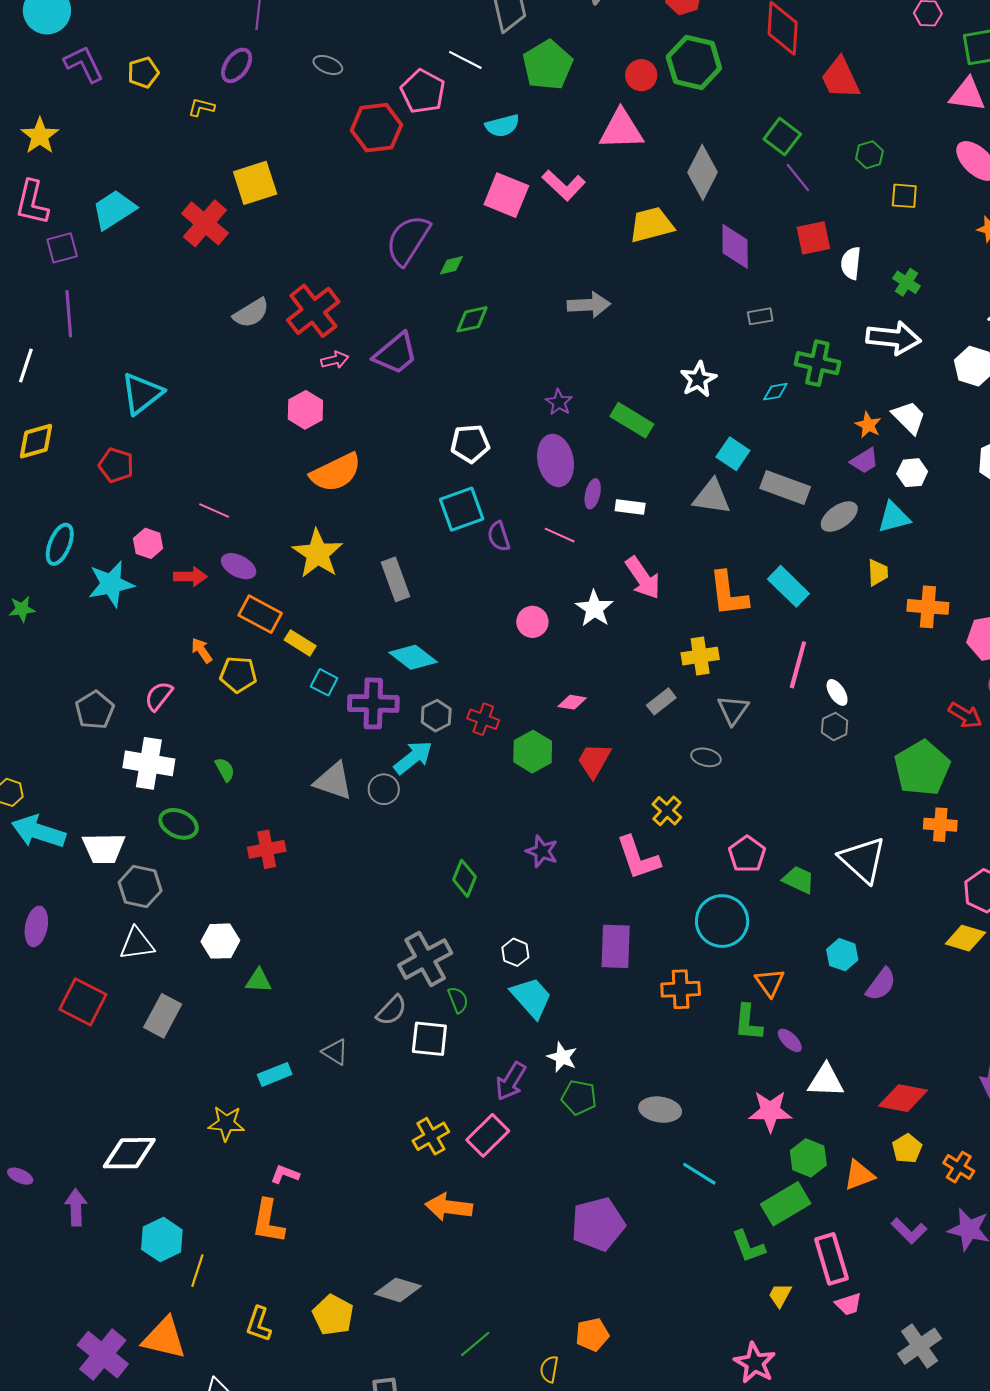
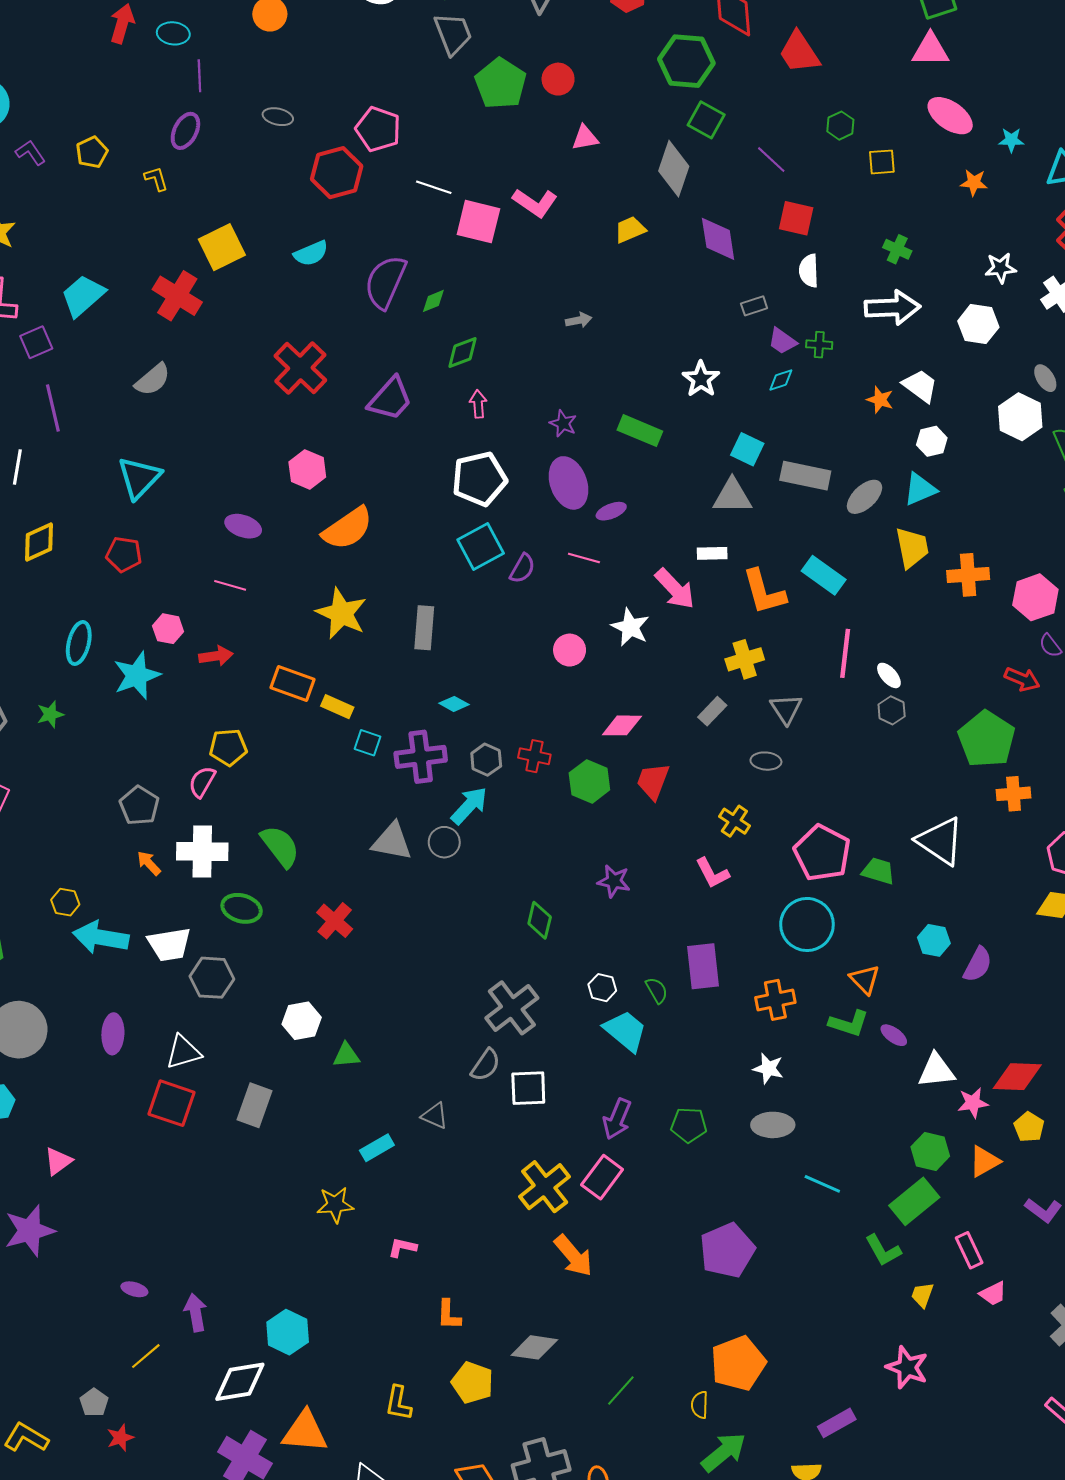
white line: (465, 60) -> (434, 187), moved
green hexagon: (694, 62) -> (686, 61), moved
purple L-shape: (84, 64) -> (30, 153), size x0.7
red circle: (641, 75) -> (558, 79), moved
yellow L-shape: (201, 107) -> (156, 179), turned 68
cyan semicircle: (502, 126) -> (311, 253), moved
pink triangle: (621, 130) -> (585, 138), size x0.6
green square: (782, 137) -> (706, 120), moved
yellow trapezoid: (651, 225) -> (630, 230), size x0.7
red square: (813, 238) -> (796, 218), turned 33
white semicircle: (851, 263) -> (809, 271), moved
gray arrow: (589, 305) -> (579, 320), size x0.6
gray semicircle: (251, 313) -> (153, 380), moved
pink arrow: (335, 360) -> (478, 404), moved, turned -72
green cross: (817, 363) -> (819, 345), size x0.6
white pentagon: (470, 444) -> (479, 479), size x1.4
purple trapezoid: (864, 461) -> (782, 341), moved, turned 76
purple ellipse: (593, 494) -> (611, 511), turned 64
white rectangle: (630, 507) -> (712, 553), moved
purple semicircle: (499, 536) -> (522, 568), turned -124
purple ellipse: (239, 566) -> (243, 526), moved
yellow trapezoid: (878, 572) -> (912, 548), size x1.5
gray rectangle: (395, 579) -> (424, 628), turned 33
orange arrow: (202, 650) -> (149, 863), moved
cyan diamond: (413, 657) -> (454, 704), size x0.6
yellow pentagon: (238, 674) -> (228, 747), moved
pink diamond: (572, 702) -> (622, 725), size x1.4
green semicircle: (225, 770) -> (280, 846), size x1.8
red cross: (267, 849) -> (335, 921), turned -30
pink pentagon: (747, 854) -> (822, 853), size x1.5
pink L-shape: (638, 858) -> (712, 873), size x0.7
white triangle: (137, 944) -> (183, 1052), moved
green semicircle: (458, 1000) -> (657, 990), moved
green L-shape: (748, 1022) -> (849, 1023), turned -69
white star: (562, 1057) -> (768, 1069), moved
pink star: (770, 1111) -> (973, 1103), moved, size x0.7
yellow cross: (431, 1136) -> (545, 1187), size x1.4
white diamond: (129, 1153) -> (240, 1382), moved
orange arrow: (449, 1207) -> (573, 1256), turned -129
orange L-shape: (268, 1221) -> (449, 1315), moved, size x0.7
pink rectangle: (831, 1259) -> (969, 1250), size x0.7
yellow line: (197, 1271) -> (146, 1356), moved, turned 40
orange pentagon: (592, 1335) -> (738, 1363), size x1.6

